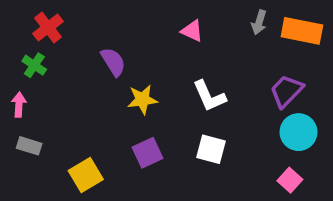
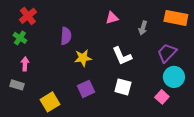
gray arrow: (259, 22) -> (143, 28), moved
pink triangle: (192, 31) -> (112, 18), turned -40
purple semicircle: (113, 62) -> (66, 36), turned 36
pink arrow: (19, 105) -> (25, 64), moved
pink square: (290, 180) -> (162, 97), moved

